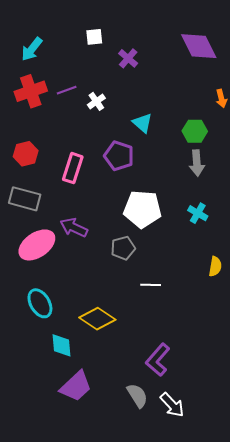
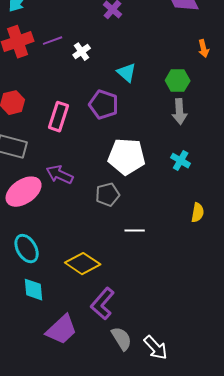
cyan diamond: (61, 345) -> (34, 290), moved
purple L-shape: (158, 360) -> (103, 304), moved

